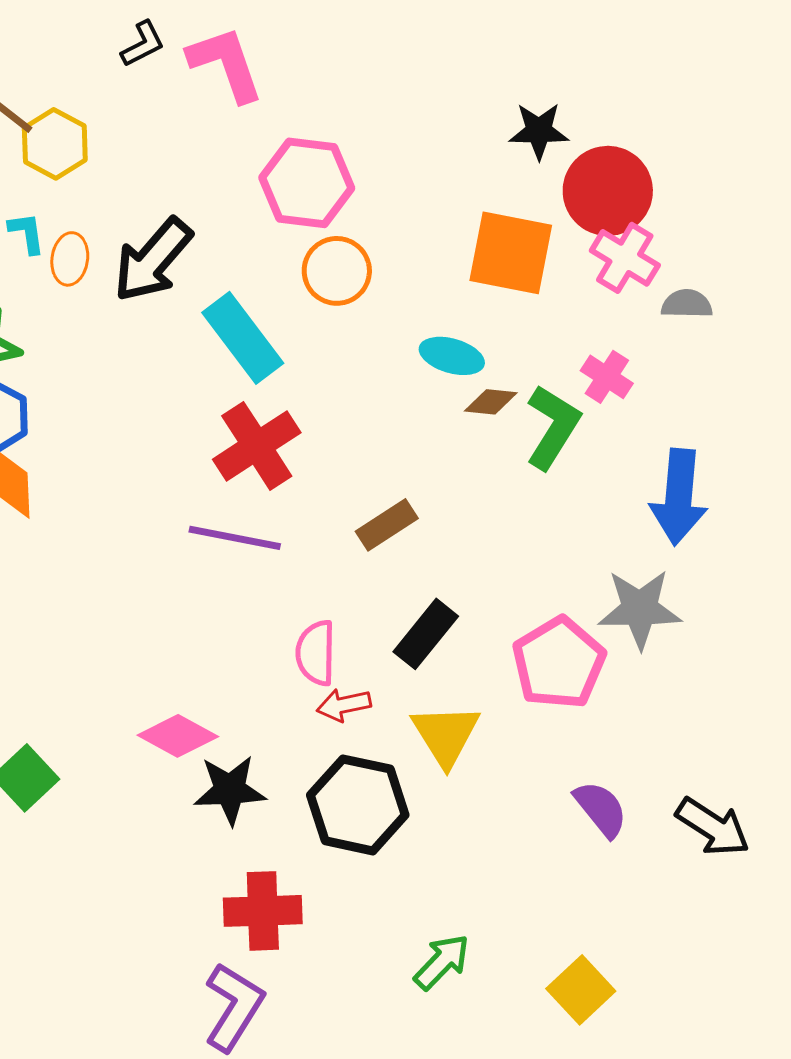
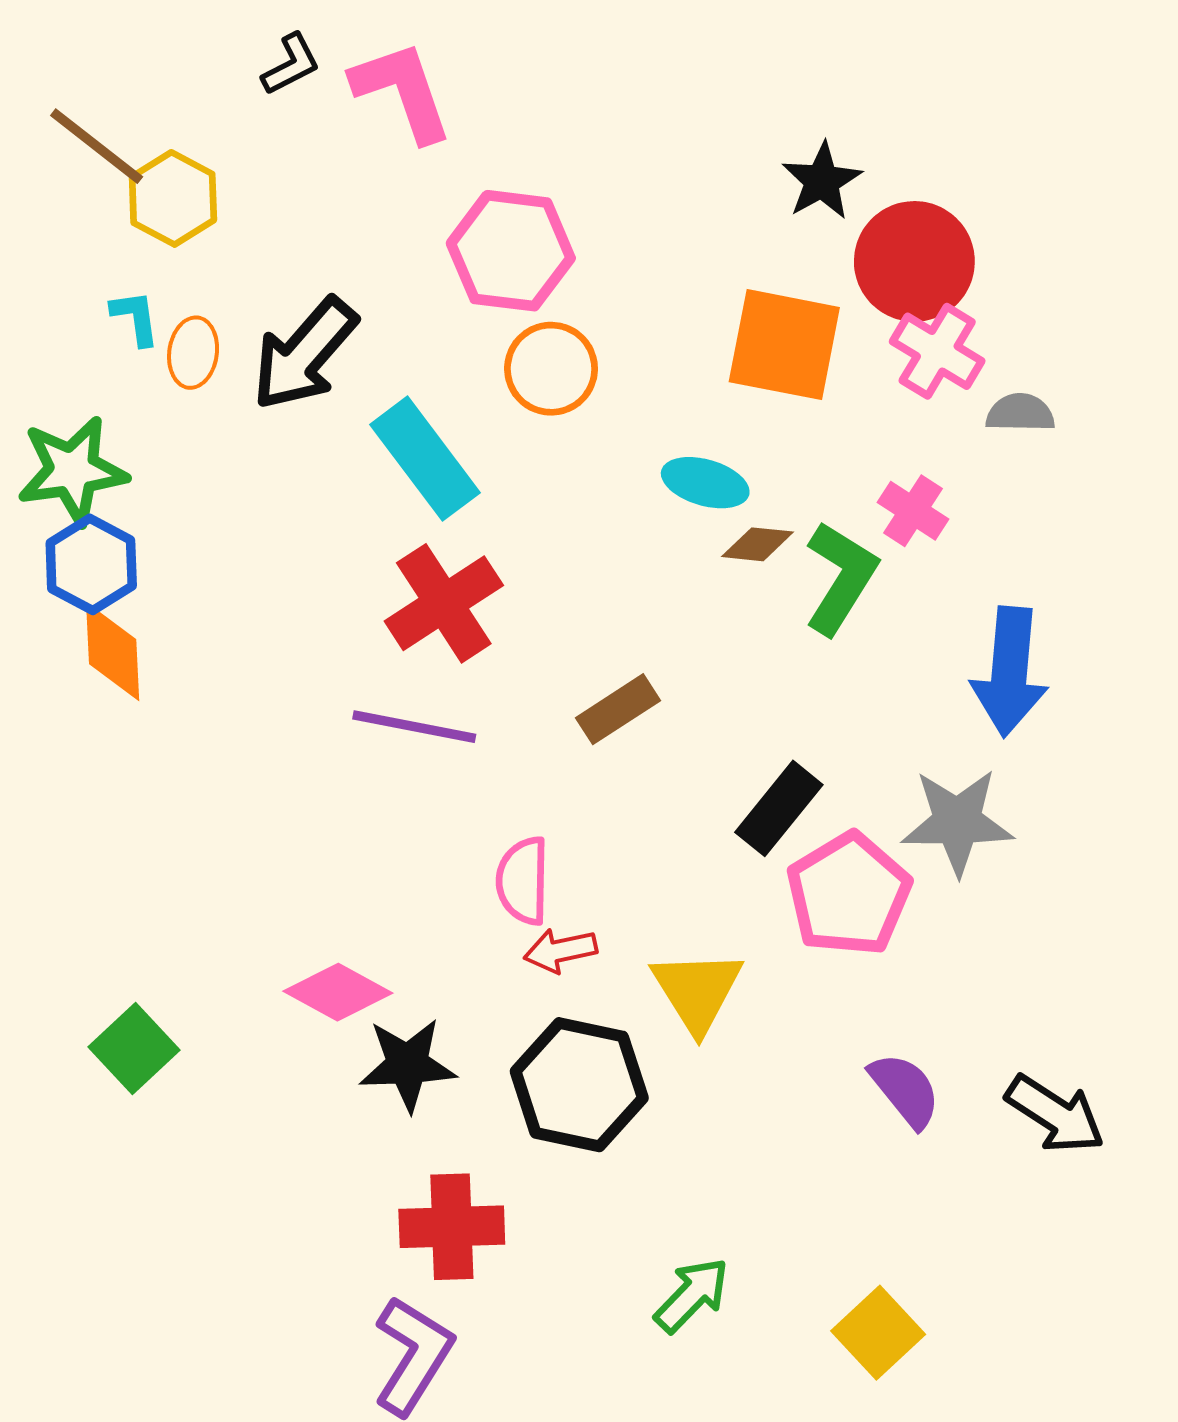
black star: (539, 131) -> (822, 181), turned -30
black rectangle: (426, 634) -> (779, 808), moved

